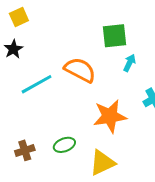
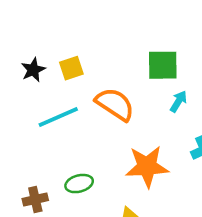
yellow square: (19, 17) -> (71, 68), moved
green ellipse: (64, 145) -> (79, 184), moved

